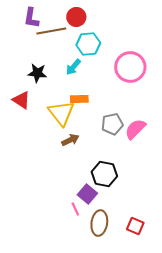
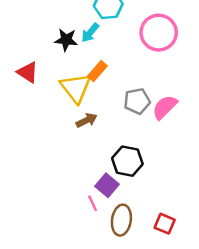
black star: (37, 73) -> (66, 40), moved
orange rectangle: (79, 99) -> (97, 71), turned -48

